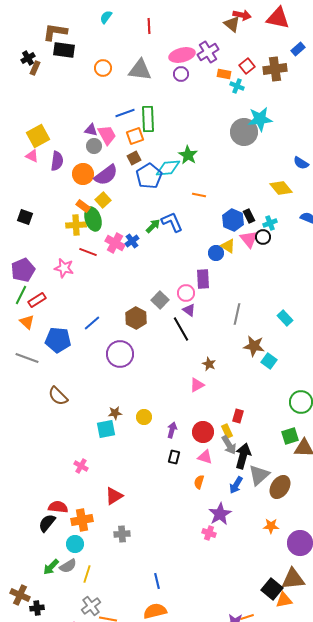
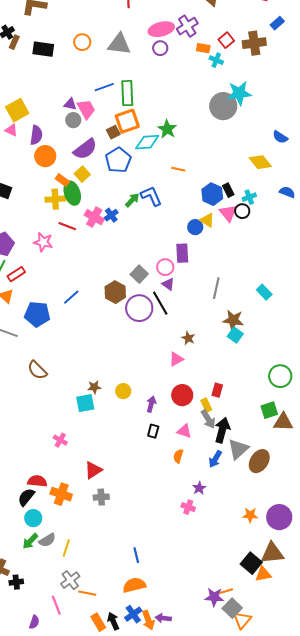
black rectangle: (64, 50) -> (43, 49), moved
orange square: (135, 136) -> (127, 121), moved, size x1.4
orange circle: (83, 174) -> (45, 156), moved
blue pentagon: (149, 176) -> (118, 160), moved
purple circle: (120, 354) -> (139, 308), moved
cyan square: (269, 361) -> (235, 335), moved
red circle: (203, 432) -> (182, 395), moved
purple star: (220, 514) -> (199, 488), size x0.6
orange cross: (82, 520) -> (61, 494), turned 30
orange star: (271, 526) -> (250, 515), moved
gray cross: (122, 534) -> (101, 497), moved
cyan circle: (75, 544) -> (33, 518), moved

